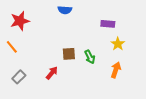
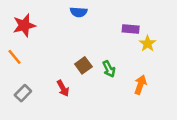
yellow star: (118, 44) -> (148, 44), moved
brown square: (69, 54) -> (83, 65), turned -32
red arrow: (52, 73) -> (63, 88), turned 112

